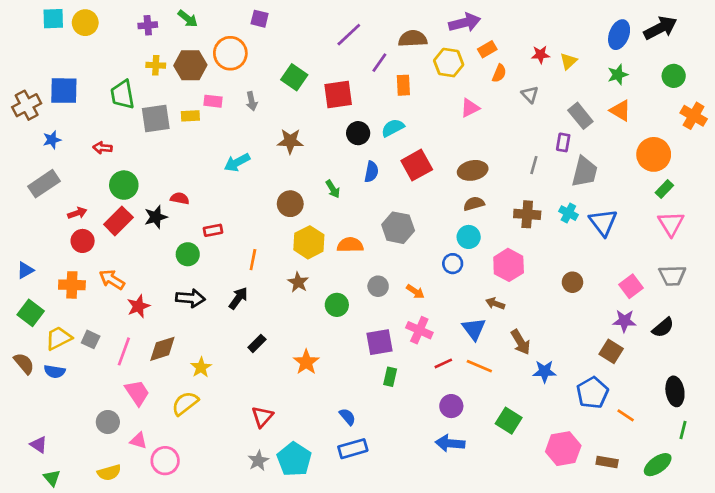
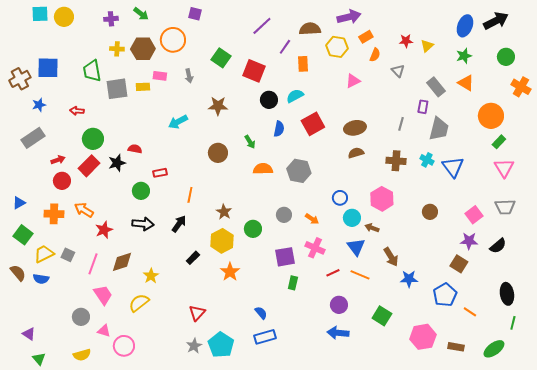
red square: (338, 95) -> (254, 71), turned 30
cyan circle: (469, 237) -> (352, 218), moved
yellow hexagon: (309, 242) -> (222, 241), moved
orange semicircle: (350, 245) -> (263, 169), moved

